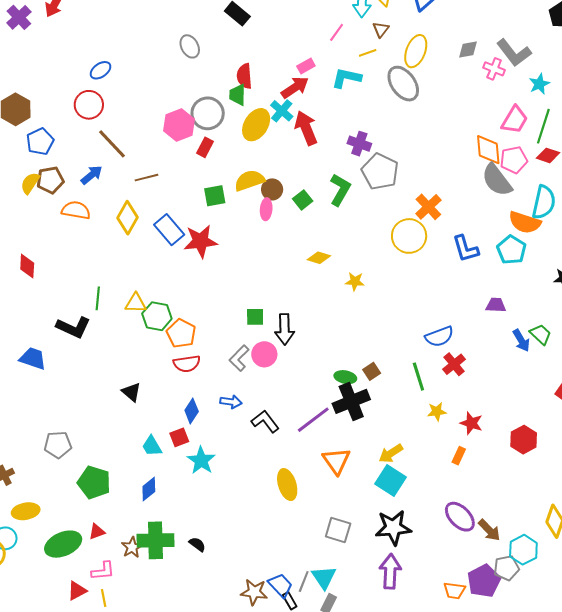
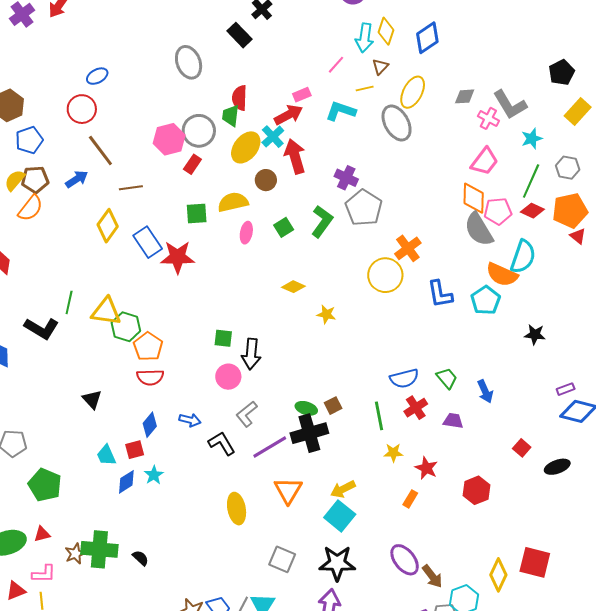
gray ellipse: (190, 46) -> (189, 62), size x1.4
pink trapezoid: (515, 120) -> (485, 161), moved
brown circle: (272, 189) -> (266, 180), moved
orange semicircle: (76, 210) -> (30, 208), moved, turned 112
yellow triangle: (136, 303) -> (106, 311), size x1.4
purple trapezoid: (496, 305) -> (453, 421), moved
green trapezoid: (541, 334) -> (447, 378), moved
gray L-shape: (239, 358) -> (247, 414), moved
cyan star: (201, 460) -> (154, 475), size x0.7
blue diamond: (149, 489) -> (126, 482), moved

